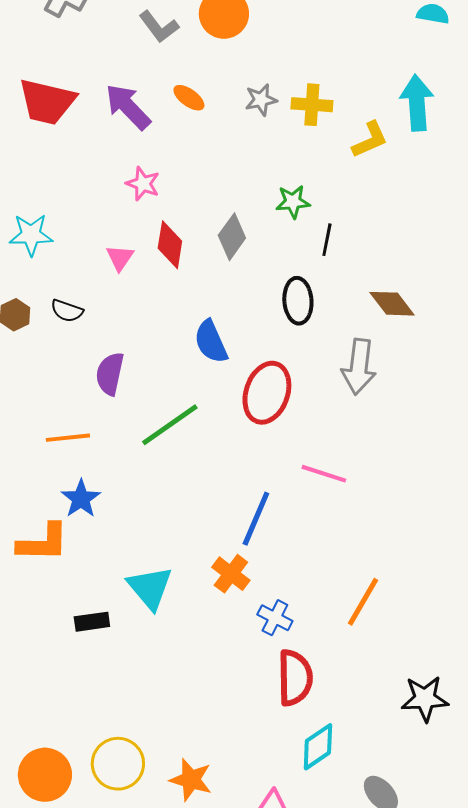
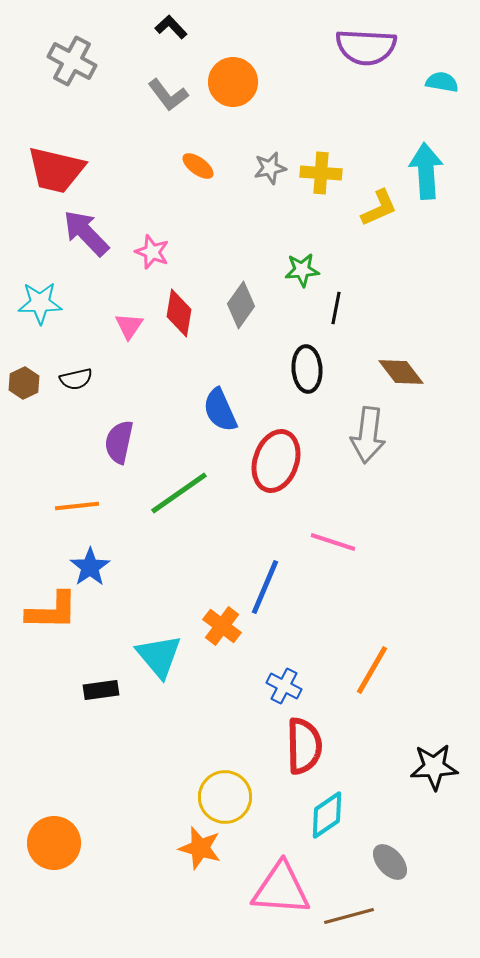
purple arrow: (128, 107) -> (86, 233), moved
black semicircle: (67, 311) -> (76, 379), turned -32
orange cross: (231, 574) -> (222, 626), moved
yellow circle: (118, 764) -> (225, 797), moved

